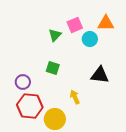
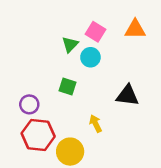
pink square: (75, 25) -> (96, 32), turned -35
cyan circle: (90, 39) -> (90, 57), moved

